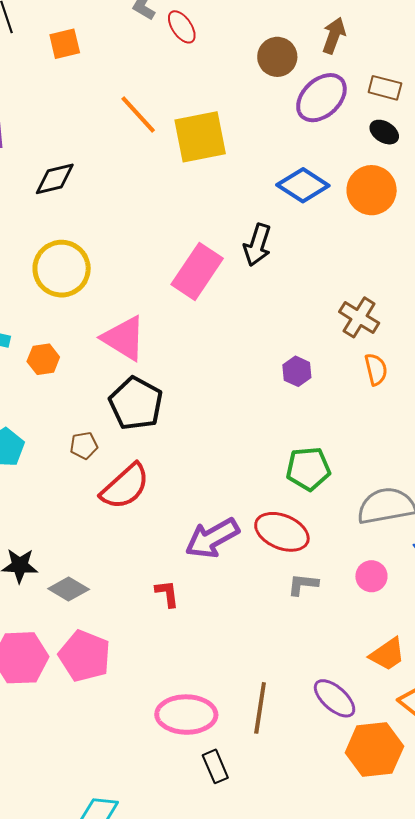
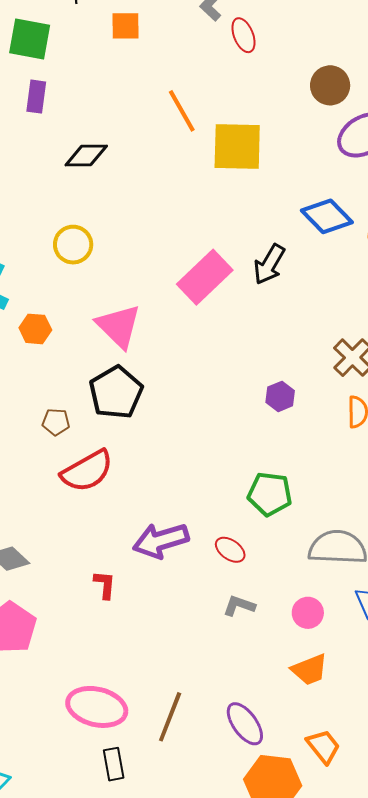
yellow circle: (62, 269) -> (73, 245), size x0.7
red ellipse: (282, 532) -> (230, 550), size x0.6
orange trapezoid: (387, 654) -> (310, 670), moved

